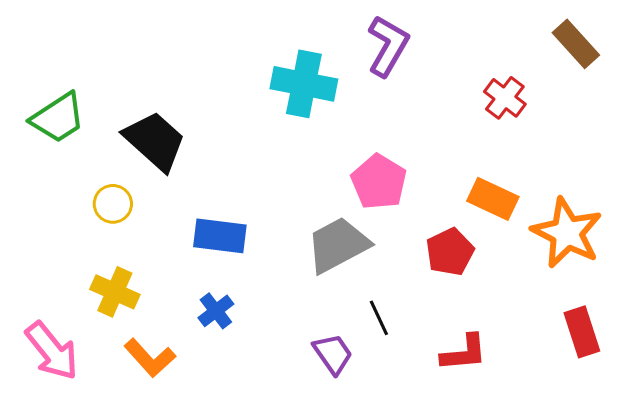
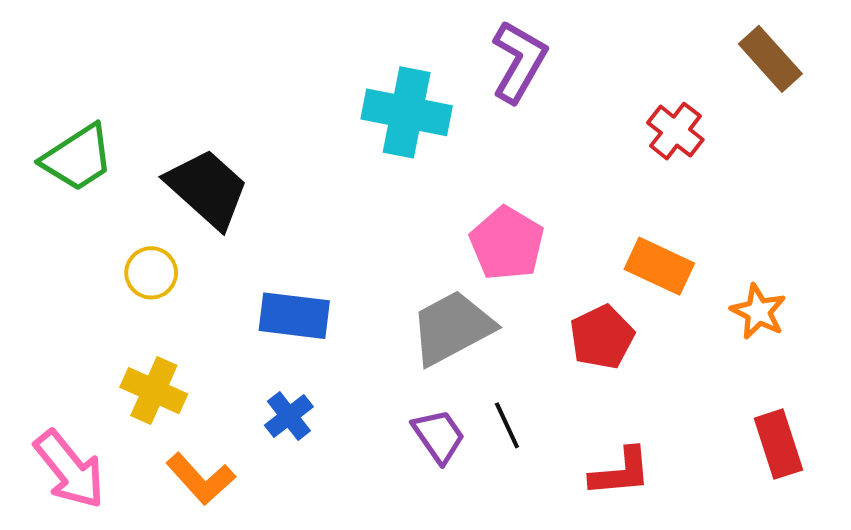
orange star: (567, 233) -> (758, 312), size x0.6
purple trapezoid: (333, 354) -> (439, 436), moved

